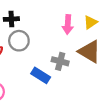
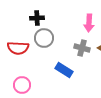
gray cross: (60, 61) -> (82, 48), moved

